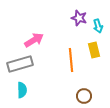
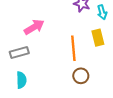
gray rectangle: (20, 64) -> (19, 52), size x0.7
brown circle: (84, 96) -> (81, 76), moved

